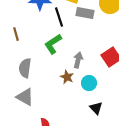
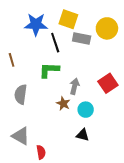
green L-shape: (53, 44) -> (49, 70), turned 35
gray triangle: (25, 97) -> (21, 136), moved
black triangle: (96, 108) -> (83, 135), moved, turned -32

